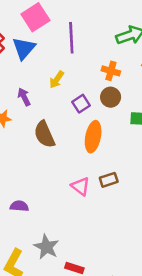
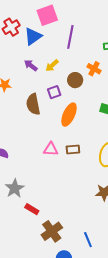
purple arrow: (24, 97) -> (31, 65), moved, turned -40
brown circle: (111, 97) -> (75, 80), moved
purple square: (81, 104) -> (54, 92), moved
pink triangle: (80, 186) -> (51, 149), turned -49

